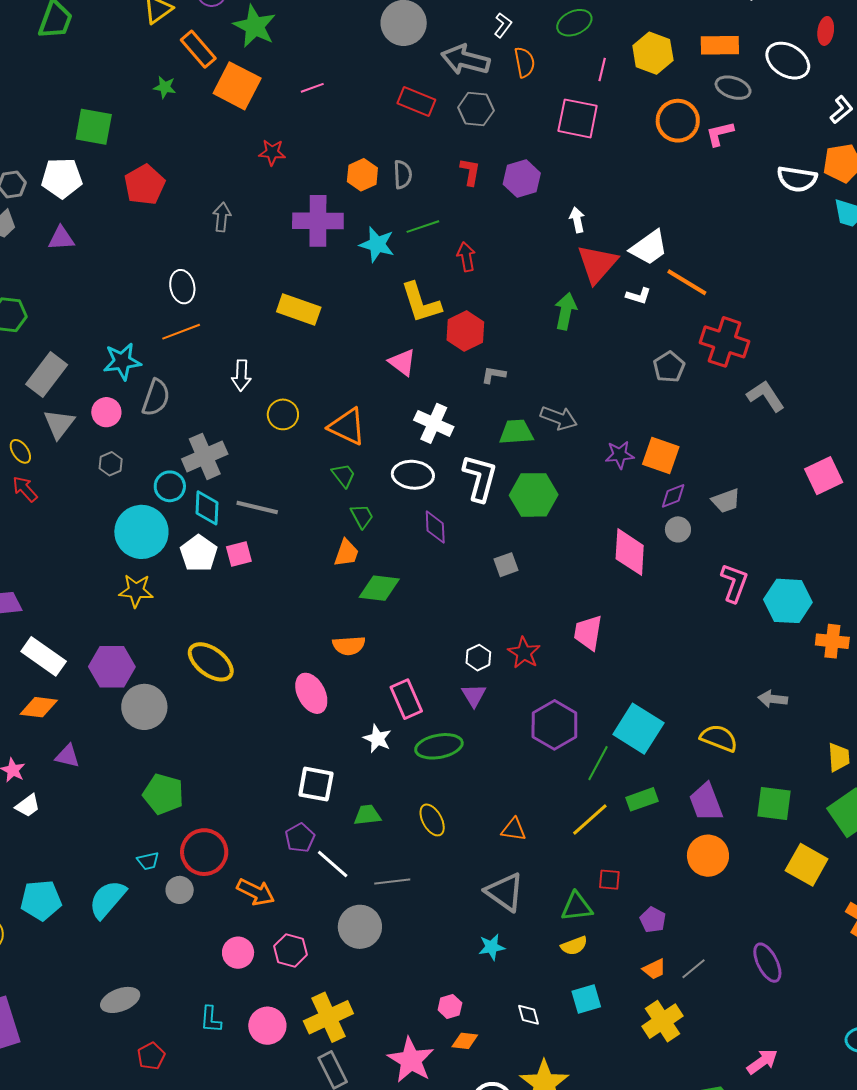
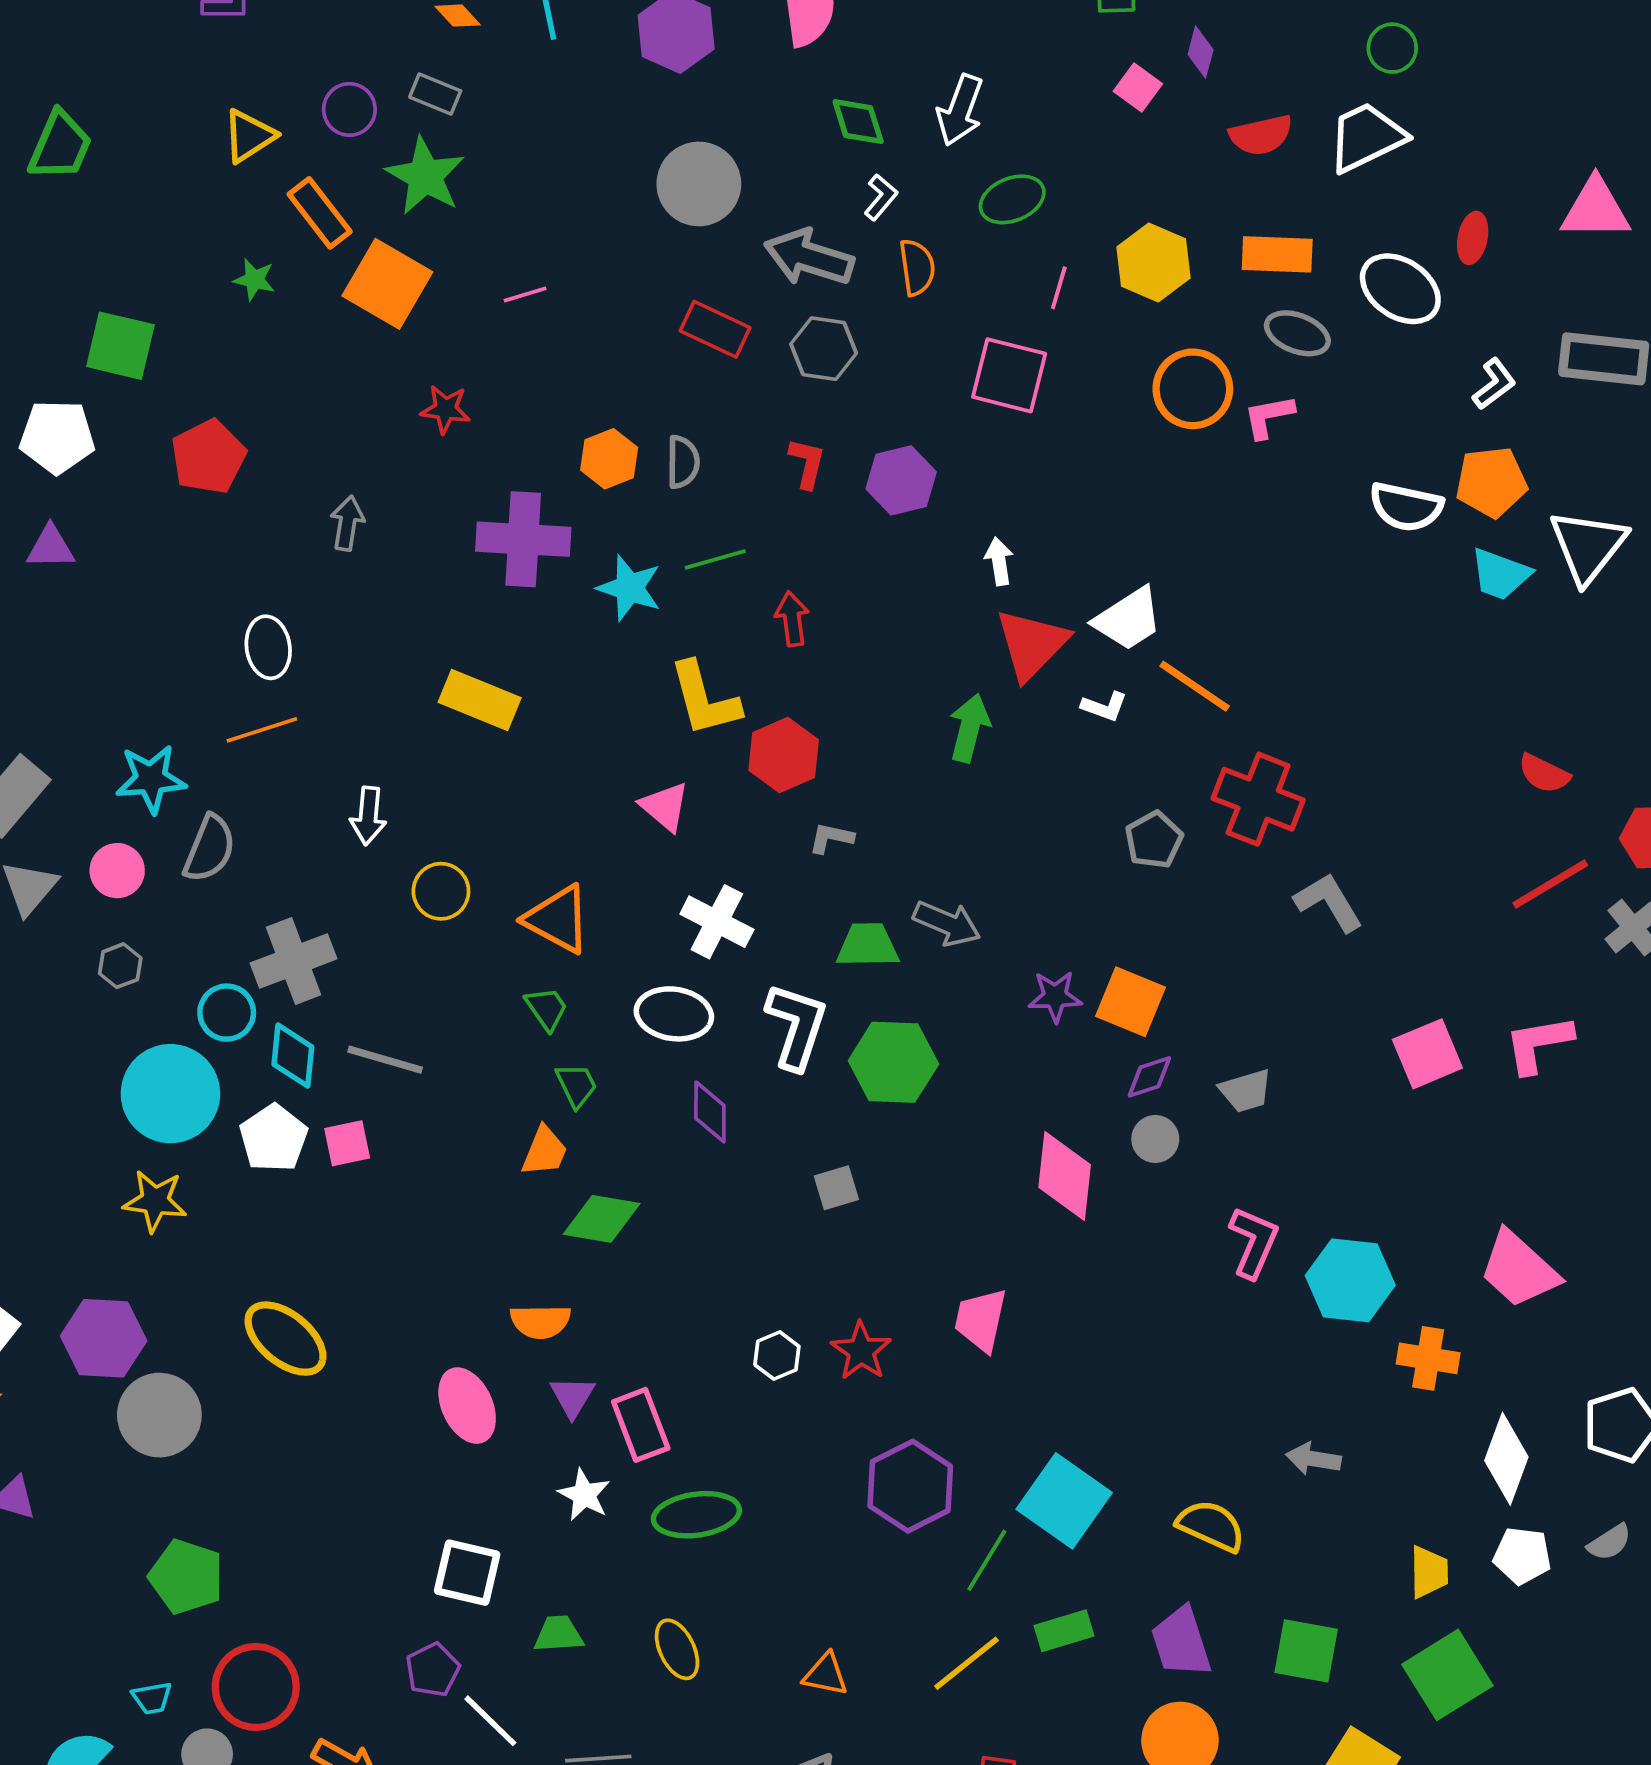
purple triangle: (474, 695) -> (572, 1397), moved

